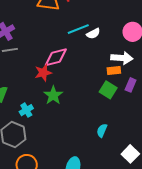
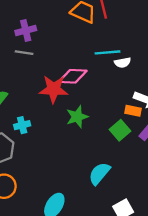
red star: (43, 73) -> (54, 89), size x1.4
green star: (53, 95) -> (77, 117), moved
cyan semicircle: (102, 130) -> (99, 173), size x1.5

